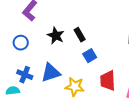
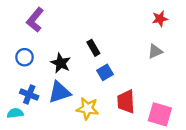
black star: (56, 36) -> (61, 63), moved

